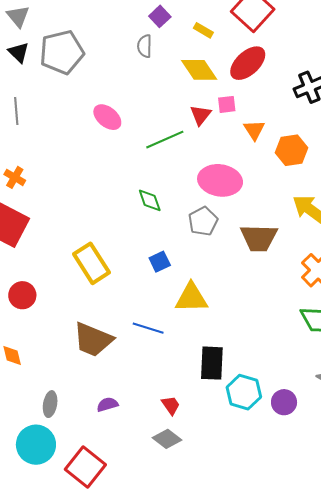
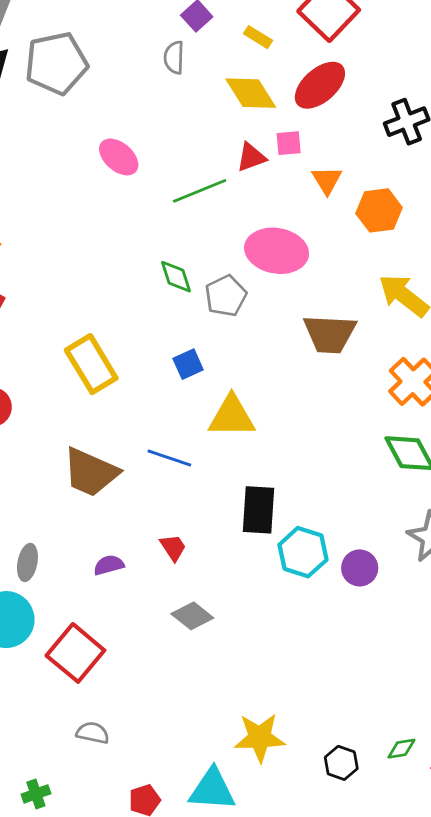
red triangle: (201, 115) -> (251, 157), turned 30
gray pentagon: (203, 221) -> (226, 296), moved
red trapezoid: (171, 405) -> (173, 547), moved

